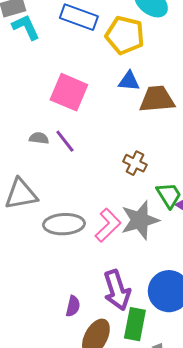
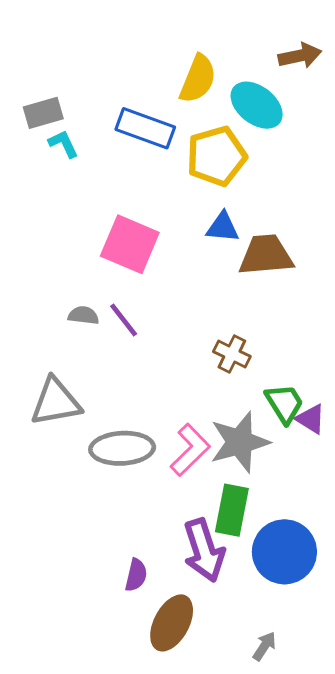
cyan L-shape: (26, 27) -> (63, 144), size x0.7
yellow pentagon: (125, 35) -> (216, 156), turned -30
green rectangle: (135, 324) -> (232, 510), moved

